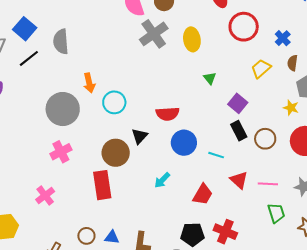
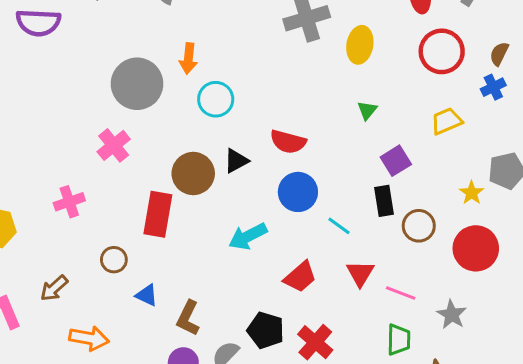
brown semicircle: (292, 63) -> (499, 54), moved
pink cross: (61, 152) -> (114, 145), turned -30
cyan arrow: (162, 180) -> (248, 236), size x1.4
brown circle: (86, 236) -> (114, 260), moved

